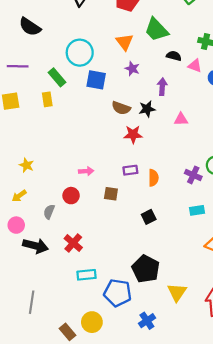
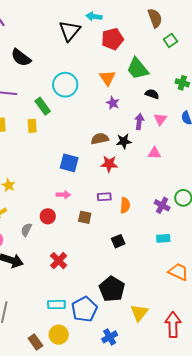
pink triangle: (195, 66) -> (160, 119), moved, turned 40
blue square: (96, 80) -> (69, 163), moved
brown semicircle: (121, 108) -> (100, 139), turned 144
red cross: (73, 243) -> (59, 261), moved
cyan rectangle: (87, 275) -> (56, 305), moved
blue pentagon: (118, 293) -> (84, 309), turned 30

